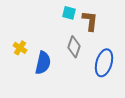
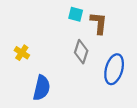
blue semicircle: (43, 63) -> (42, 88), moved

